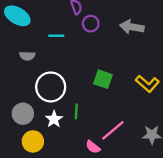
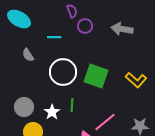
gray semicircle: (27, 56) -> (28, 55), turned 56
green square: (103, 79) -> (96, 76), size x1.4
white circle: (51, 87) -> (63, 72), moved

